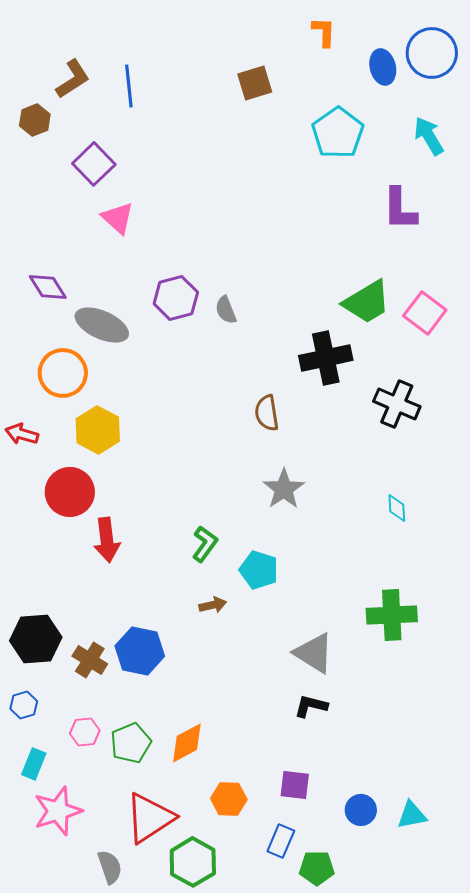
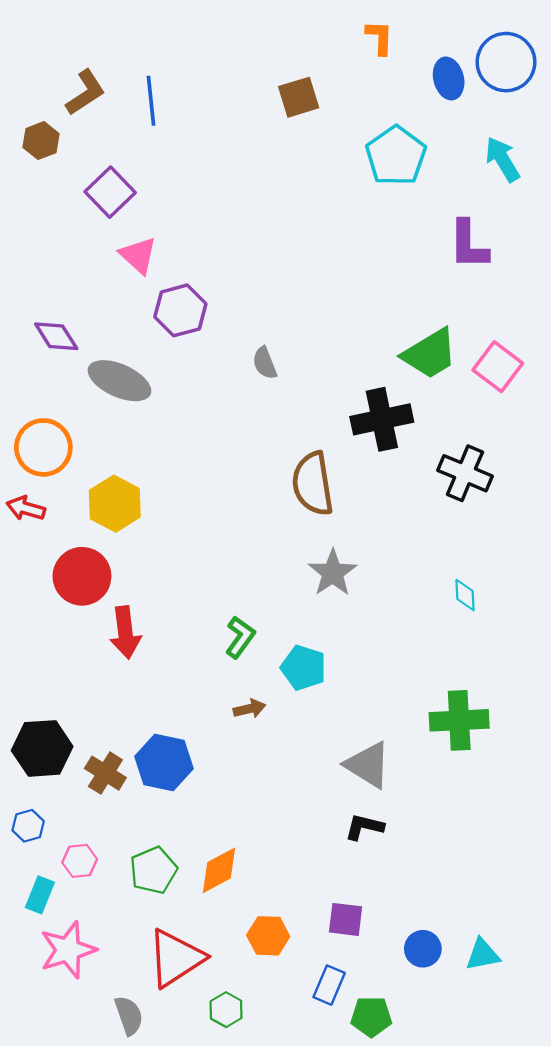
purple hexagon: (176, 298) -> (180, 310), moved
orange circle: (63, 373) -> (43, 447), moved
brown semicircle: (267, 413) -> (313, 484), size x1.5
pink hexagon: (85, 732) -> (80, 861), moved
green hexagon: (193, 862) -> (226, 1010), size x0.6

